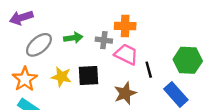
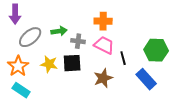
purple arrow: (21, 18) -> (15, 14), turned -72
gray cross: (104, 40) -> (78, 41), moved

